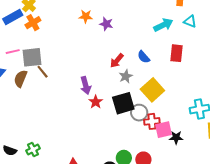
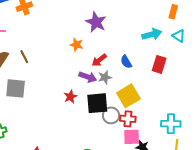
orange star: (86, 16) -> (76, 45), moved
purple star: (106, 24) -> (96, 22), size x1.5
gray square: (32, 57) -> (16, 88), moved
purple arrow: (86, 85) -> (88, 77), moved, turned -66
red cross: (152, 121) -> (128, 119), moved

